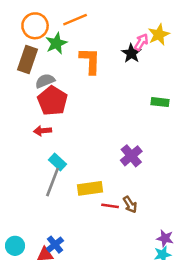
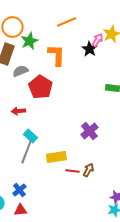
orange line: (75, 20) -> (66, 22), moved
red pentagon: (53, 101) -> (40, 87), moved
brown arrow: (130, 205) -> (88, 170), turned -120
blue cross: (55, 245) -> (19, 190), moved

